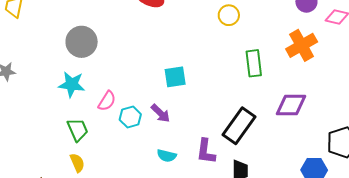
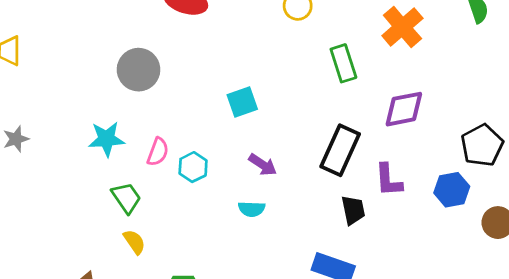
gray circle: (82, 42) -> (139, 70), moved
purple arrow: (160, 113) -> (263, 165), moved
purple L-shape: (206, 151) -> (389, 180), moved

